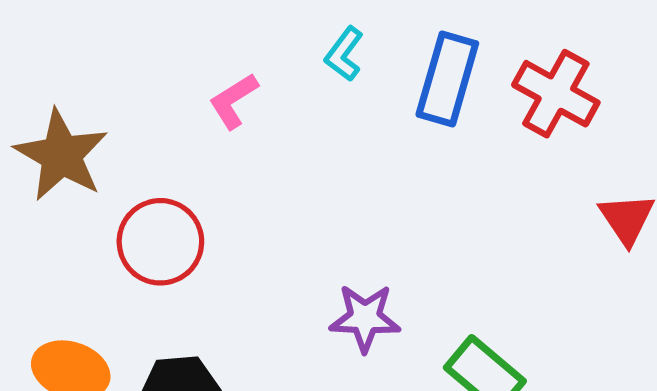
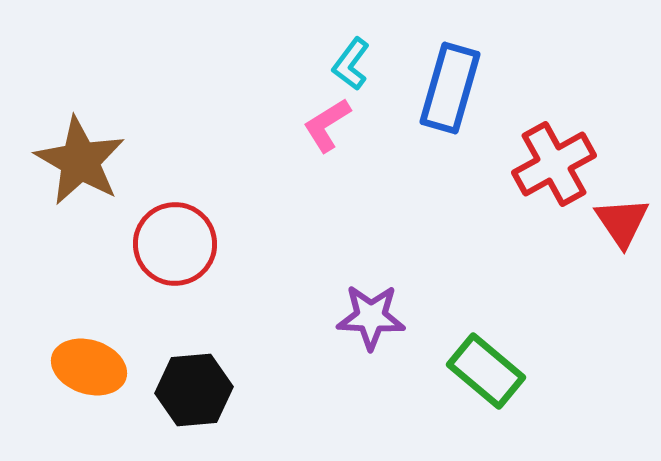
red cross: (556, 94) -> (554, 164), moved, turned 32
pink L-shape: (233, 101) -> (327, 125), moved

